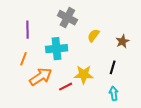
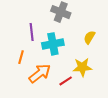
purple line: (27, 30) -> (32, 32), moved
yellow semicircle: (93, 35) -> (89, 37), moved

